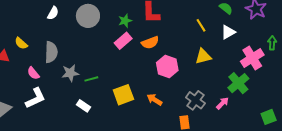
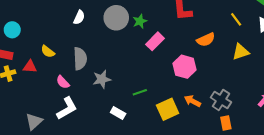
green star: (125, 21) -> (140, 21), moved
orange semicircle: (150, 43) -> (206, 40), moved
pink hexagon: (167, 66) -> (185, 67), moved
green line: (91, 79) -> (140, 92), moved
yellow square: (123, 95) -> (168, 109), moved
gray cross: (195, 100) -> (221, 100), moved

